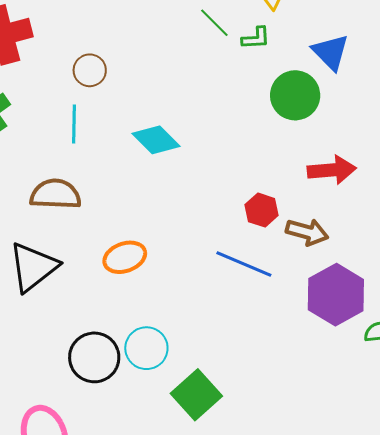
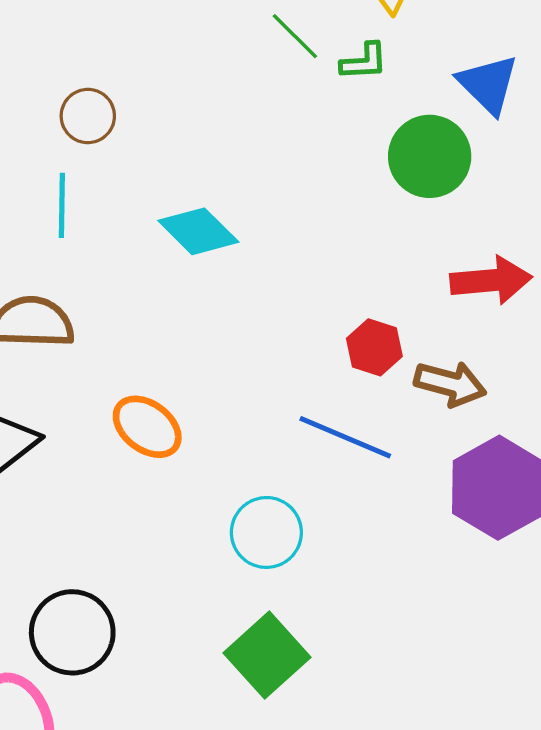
orange ellipse: (125, 257) -> (147, 427), turned 57
cyan circle: (146, 348) -> (266, 532), moved
black circle: (94, 357) -> (72, 632), moved

